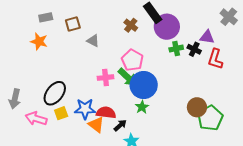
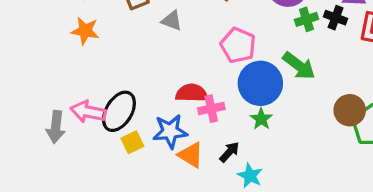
green arrow: (128, 77) -> (299, 66), moved
pink cross: (106, 78) -> (211, 109), moved
red semicircle: (106, 113) -> (192, 93), moved
pink arrow: (36, 119) -> (88, 112), moved

